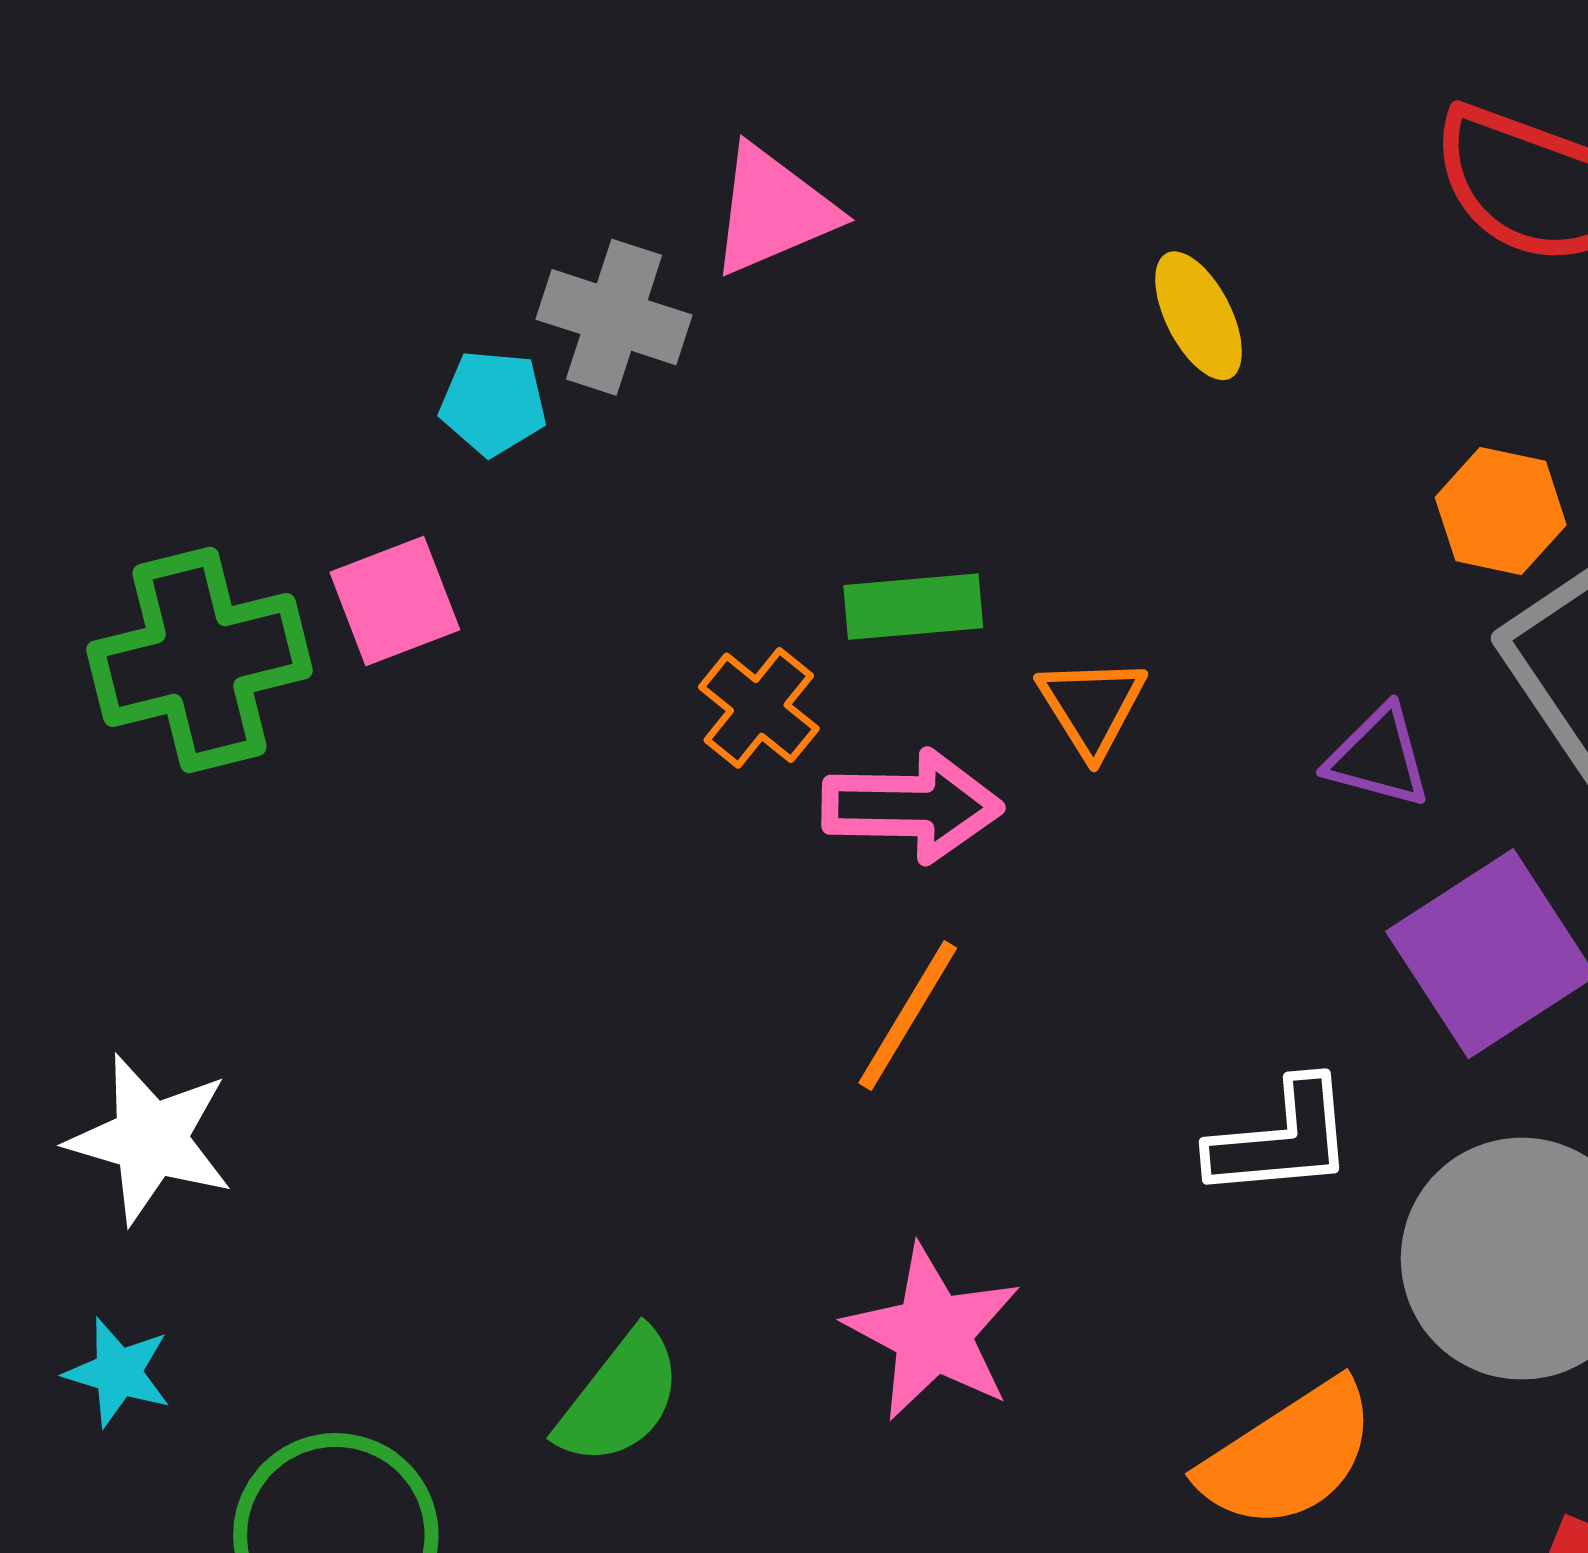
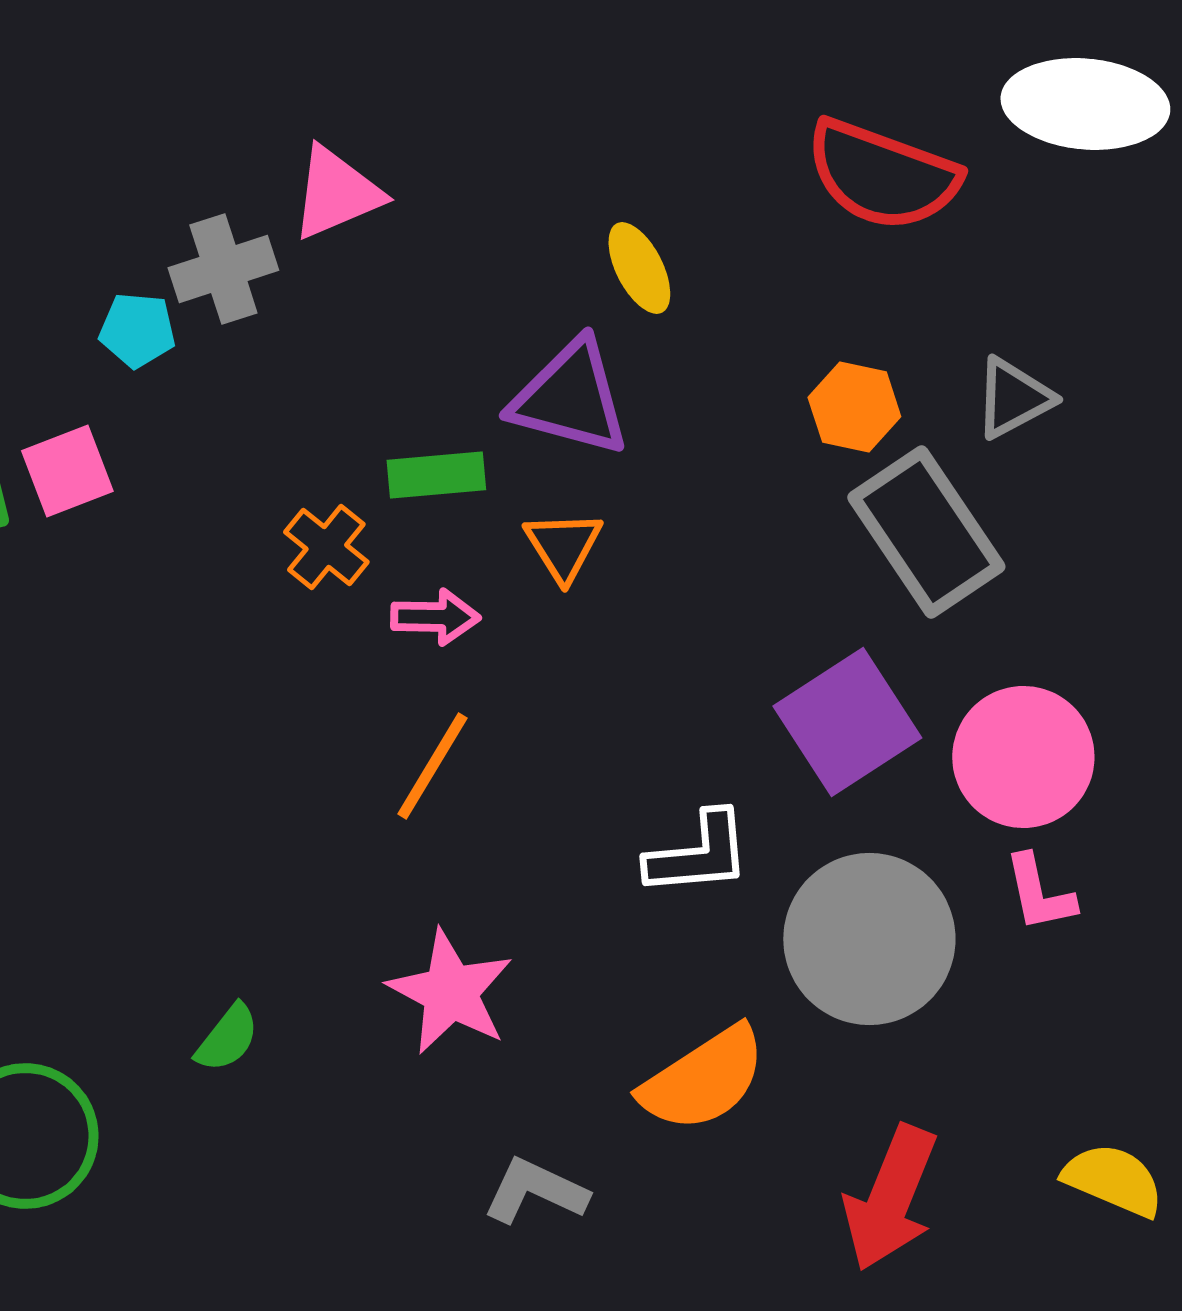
gray cross: (614, 317) -> (223, 269), turned -36
purple triangle: (1378, 757) -> (570, 398), moved, size x1.6
pink arrow: (912, 806) -> (435, 617), size x0.7
green semicircle: (620, 1398) -> (227, 1038), size x0.7

